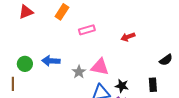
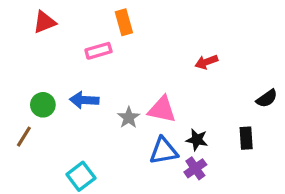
orange rectangle: (62, 12) -> (124, 22), moved, turned -49
pink rectangle: (87, 30) -> (98, 51), moved
brown line: (13, 84) -> (24, 137), turned 32

